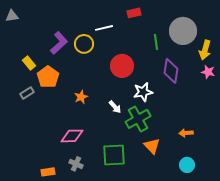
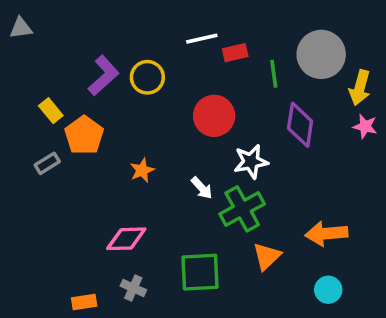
red rectangle: (134, 13) -> (235, 53), moved
white line: (104, 28) -> (202, 39), moved
orange arrow: (186, 133) -> (326, 234), size x1.6
orange triangle: (152, 146) -> (267, 256), turned 30

